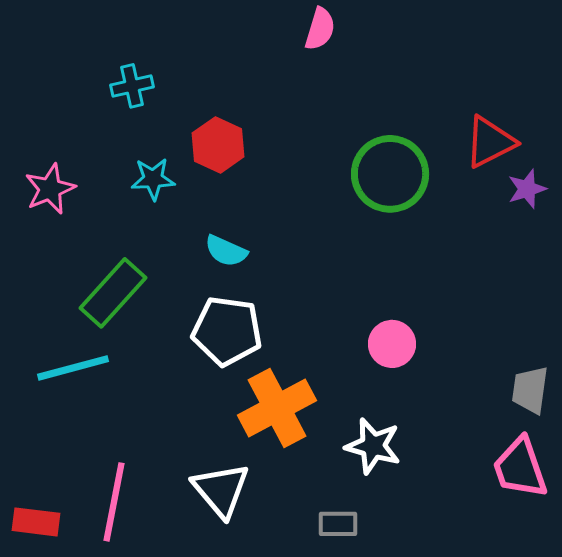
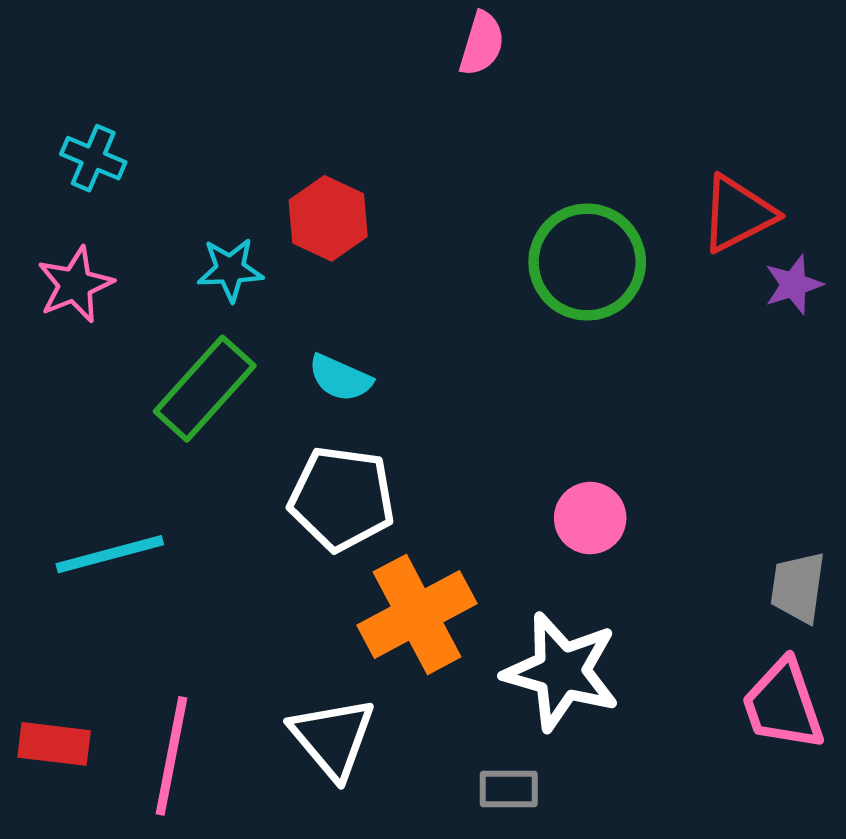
cyan cross: (132, 86) -> (93, 158), moved, turned 36
green rectangle: (113, 293) -> (205, 389), moved
white star: (373, 446) -> (562, 672), size x1.4
red rectangle: (36, 522) -> (54, 744), moved

